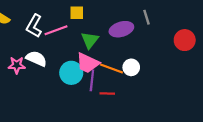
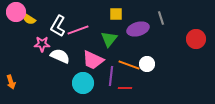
yellow square: (77, 13) -> (116, 14), moved
pink trapezoid: (88, 63) -> (93, 60), moved
pink star: (17, 65) -> (42, 44), moved
cyan circle: (71, 73) -> (83, 83), moved

